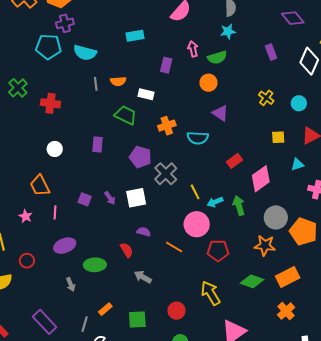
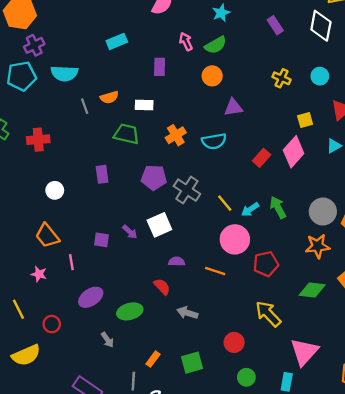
purple triangle: (220, 113) -> (233, 107), turned -30
pink diamond: (261, 179) -> (294, 152), moved

